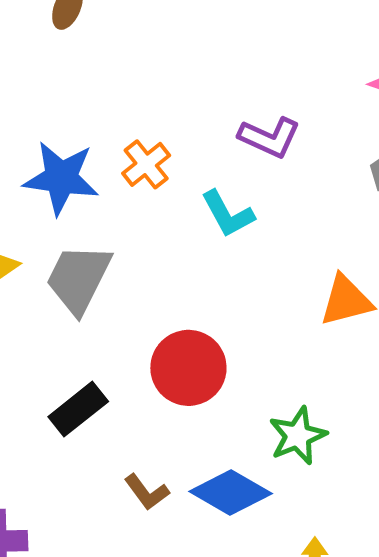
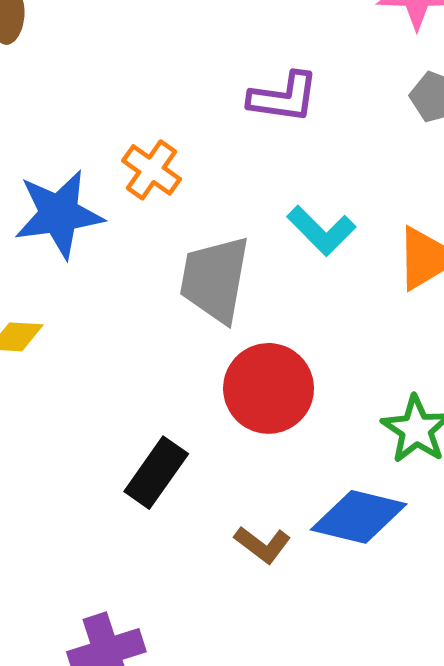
cyan L-shape: (228, 214) -> (321, 231), moved
gray trapezoid: (78, 279) -> (215, 279), moved

